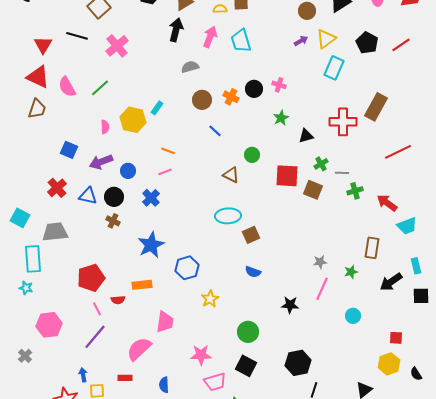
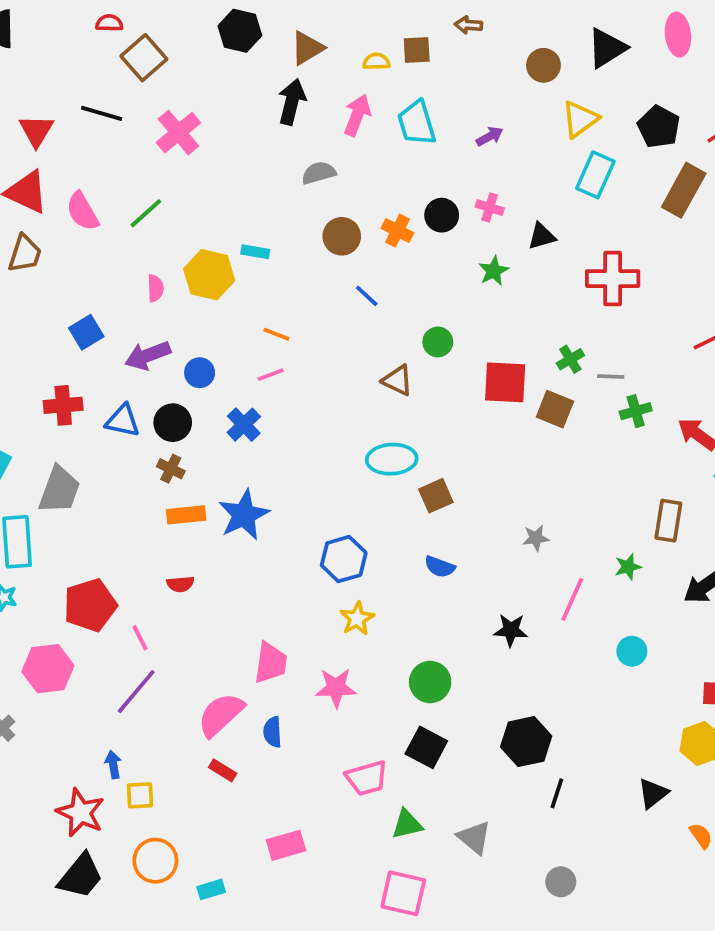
purple arrow: (301, 41) -> (490, 136), moved
brown rectangle: (376, 107) -> (684, 190), moved
cyan rectangle: (157, 108) -> (255, 252), turned 64
black triangle: (306, 136) -> (542, 236), moved
blue square: (69, 150) -> (86, 332), turned 36
red cross: (57, 188) -> (63, 405), turned 36
gray trapezoid: (55, 232) -> (59, 490), turned 116
gray star: (320, 262) -> (536, 538), moved
blue hexagon: (187, 268) -> (344, 559), moved
red pentagon: (91, 278) -> (90, 605), moved
orange rectangle: (142, 285) -> (186, 515), moved
red semicircle: (118, 300) -> (180, 584), moved
pink star: (201, 355) -> (336, 688), moved
red rectangle: (125, 378) -> (223, 770), moved, turned 32
blue semicircle: (164, 385) -> (273, 732), moved

